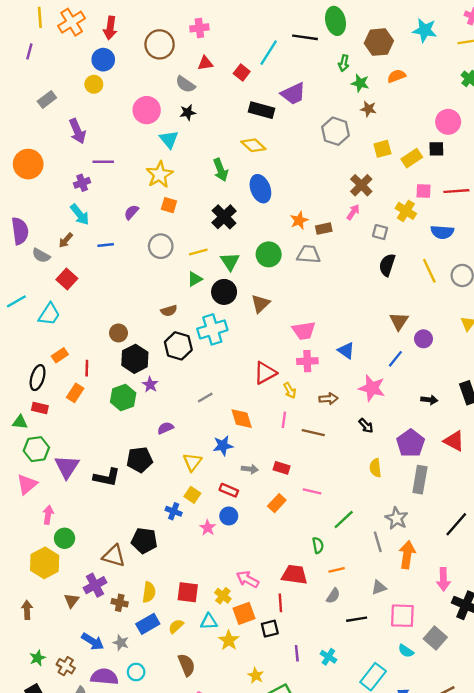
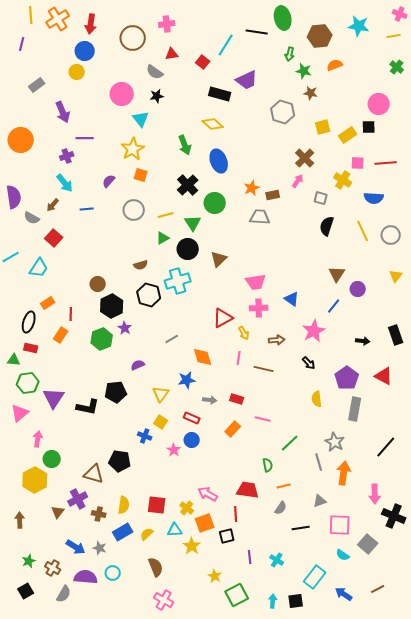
green circle: (269, 254) -> (215, 203), moved
pink star: (372, 388) -> (314, 331), turned 30

